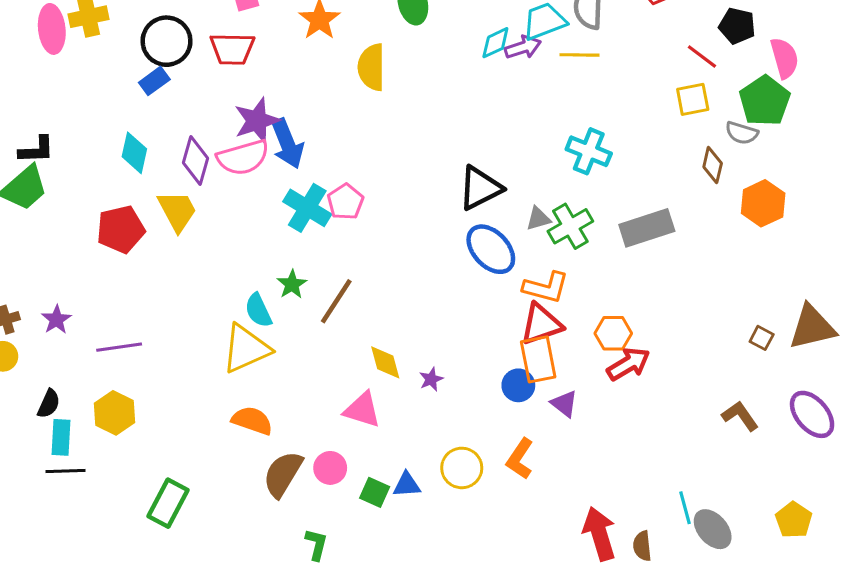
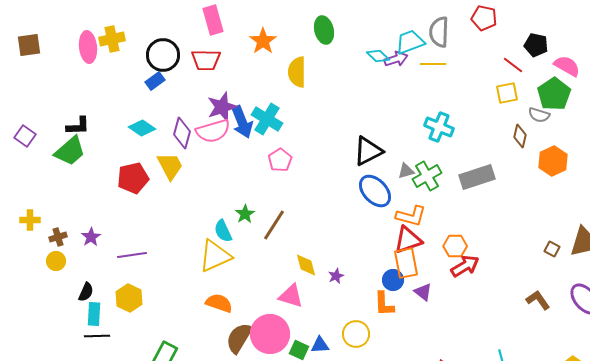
cyan diamond: (495, 43) -> (378, 56), turned 70
pink semicircle: (785, 58) -> (567, 66), turned -44
cyan diamond: (134, 153) -> (142, 128), turned -68
cyan cross: (307, 208) -> (267, 119), moved
orange L-shape: (520, 459) -> (384, 304), moved, turned -36
pink circle: (330, 468) -> (270, 334), size x1.8

